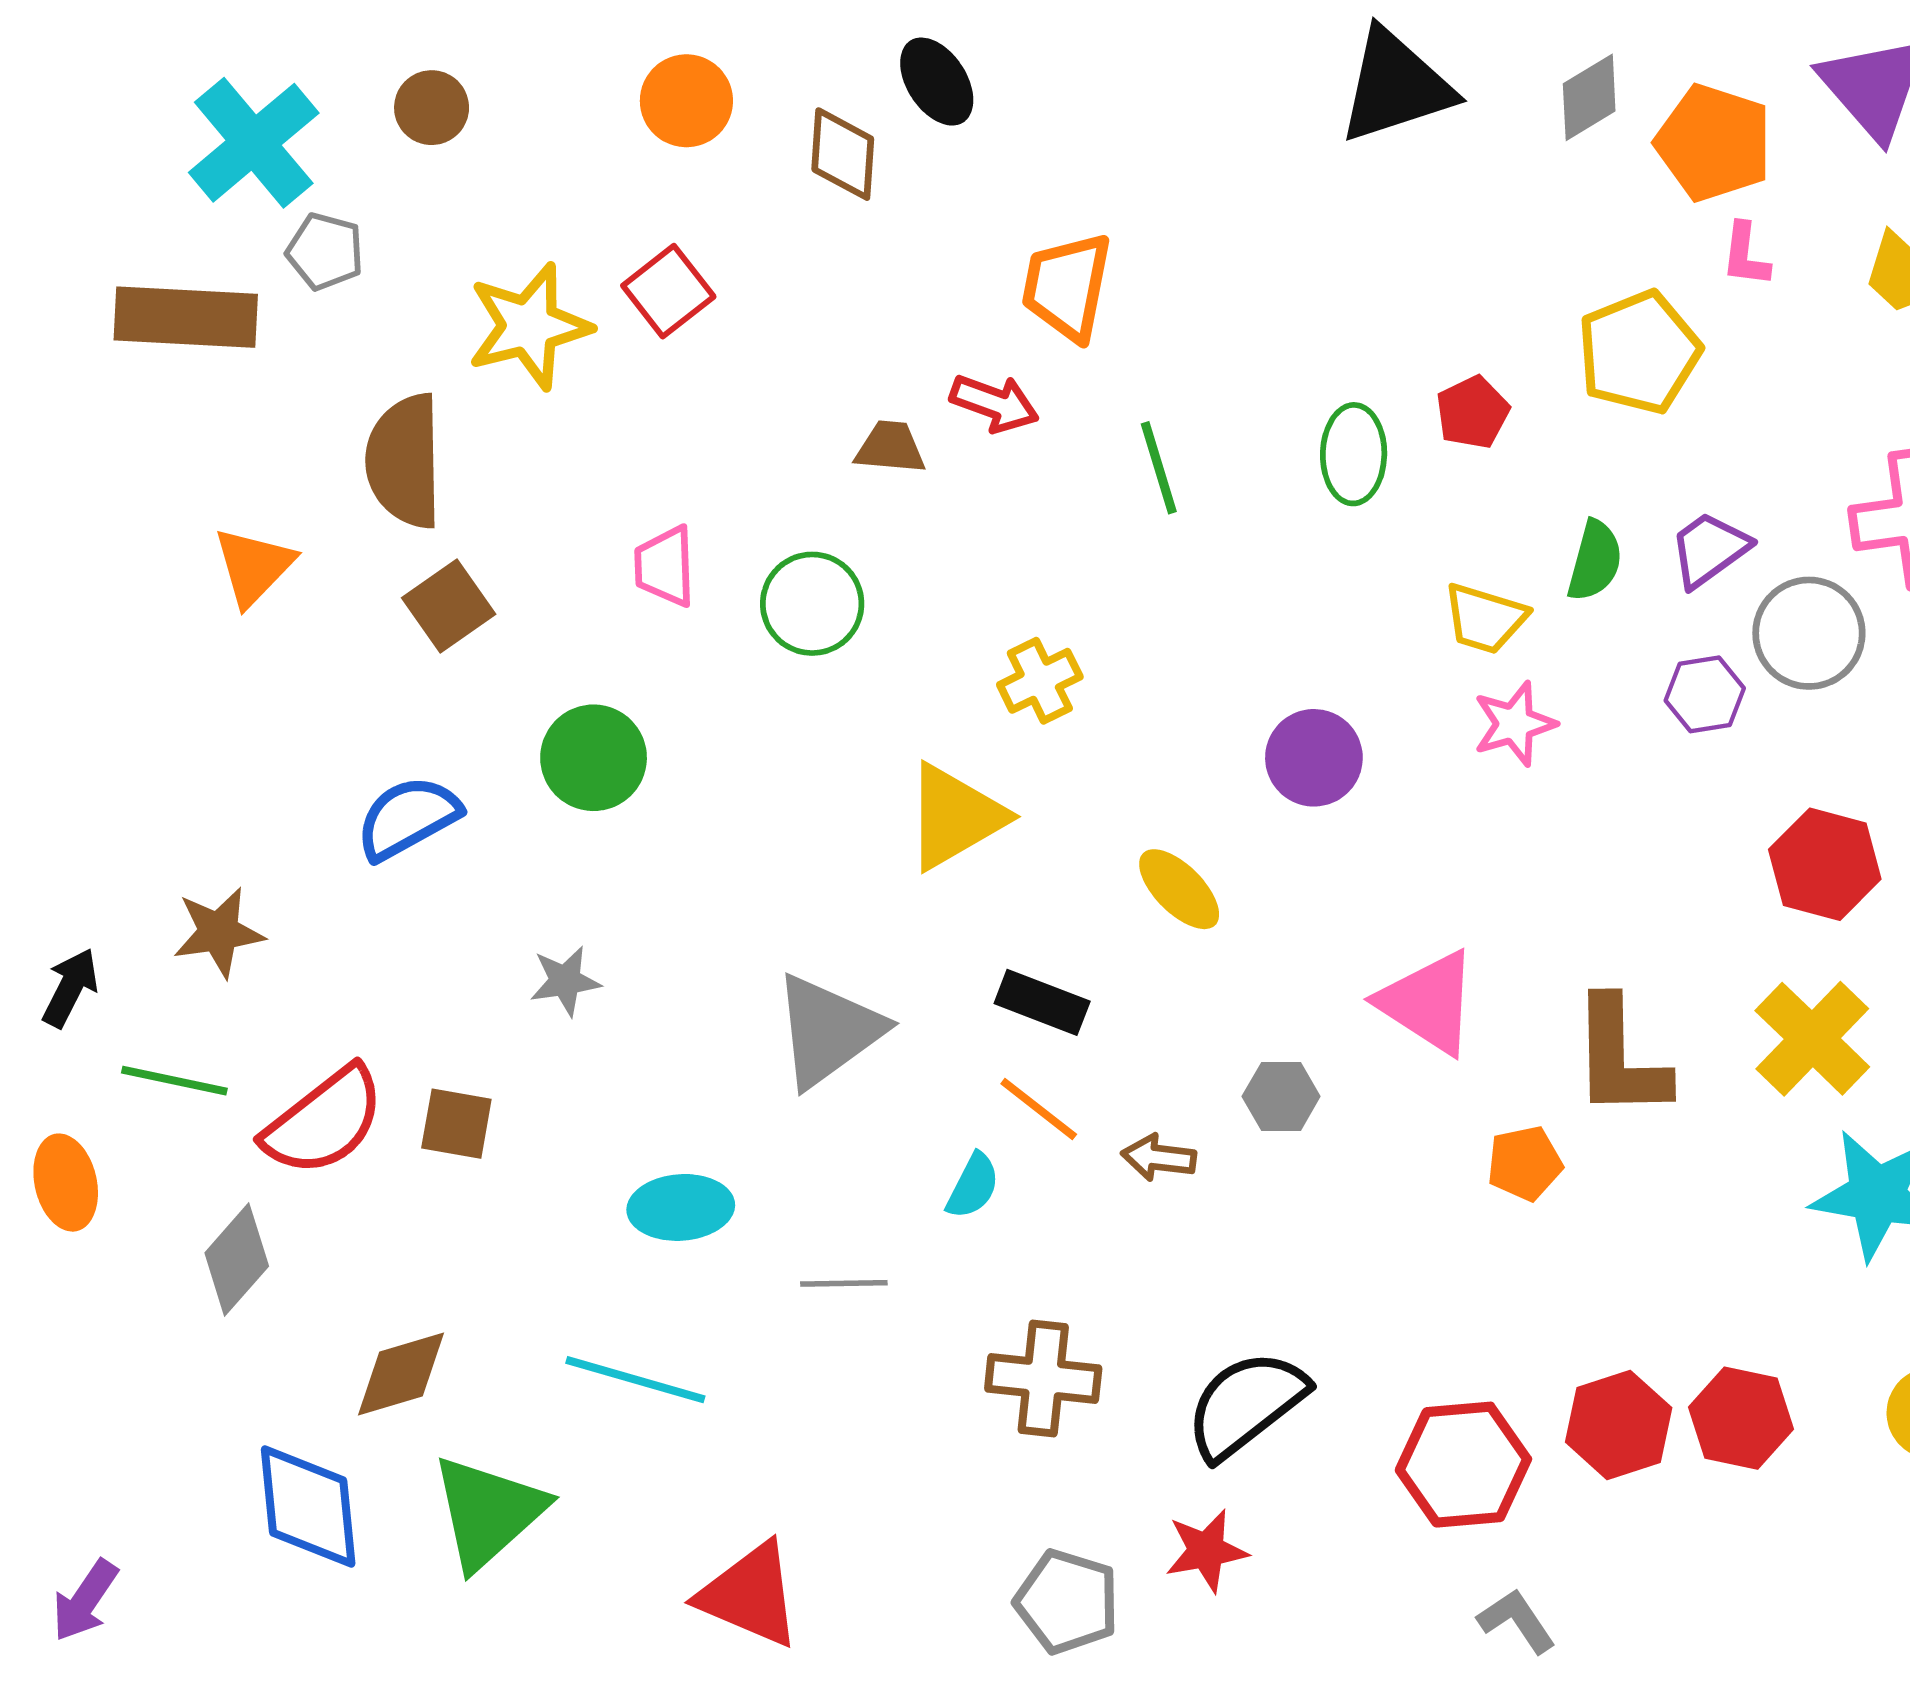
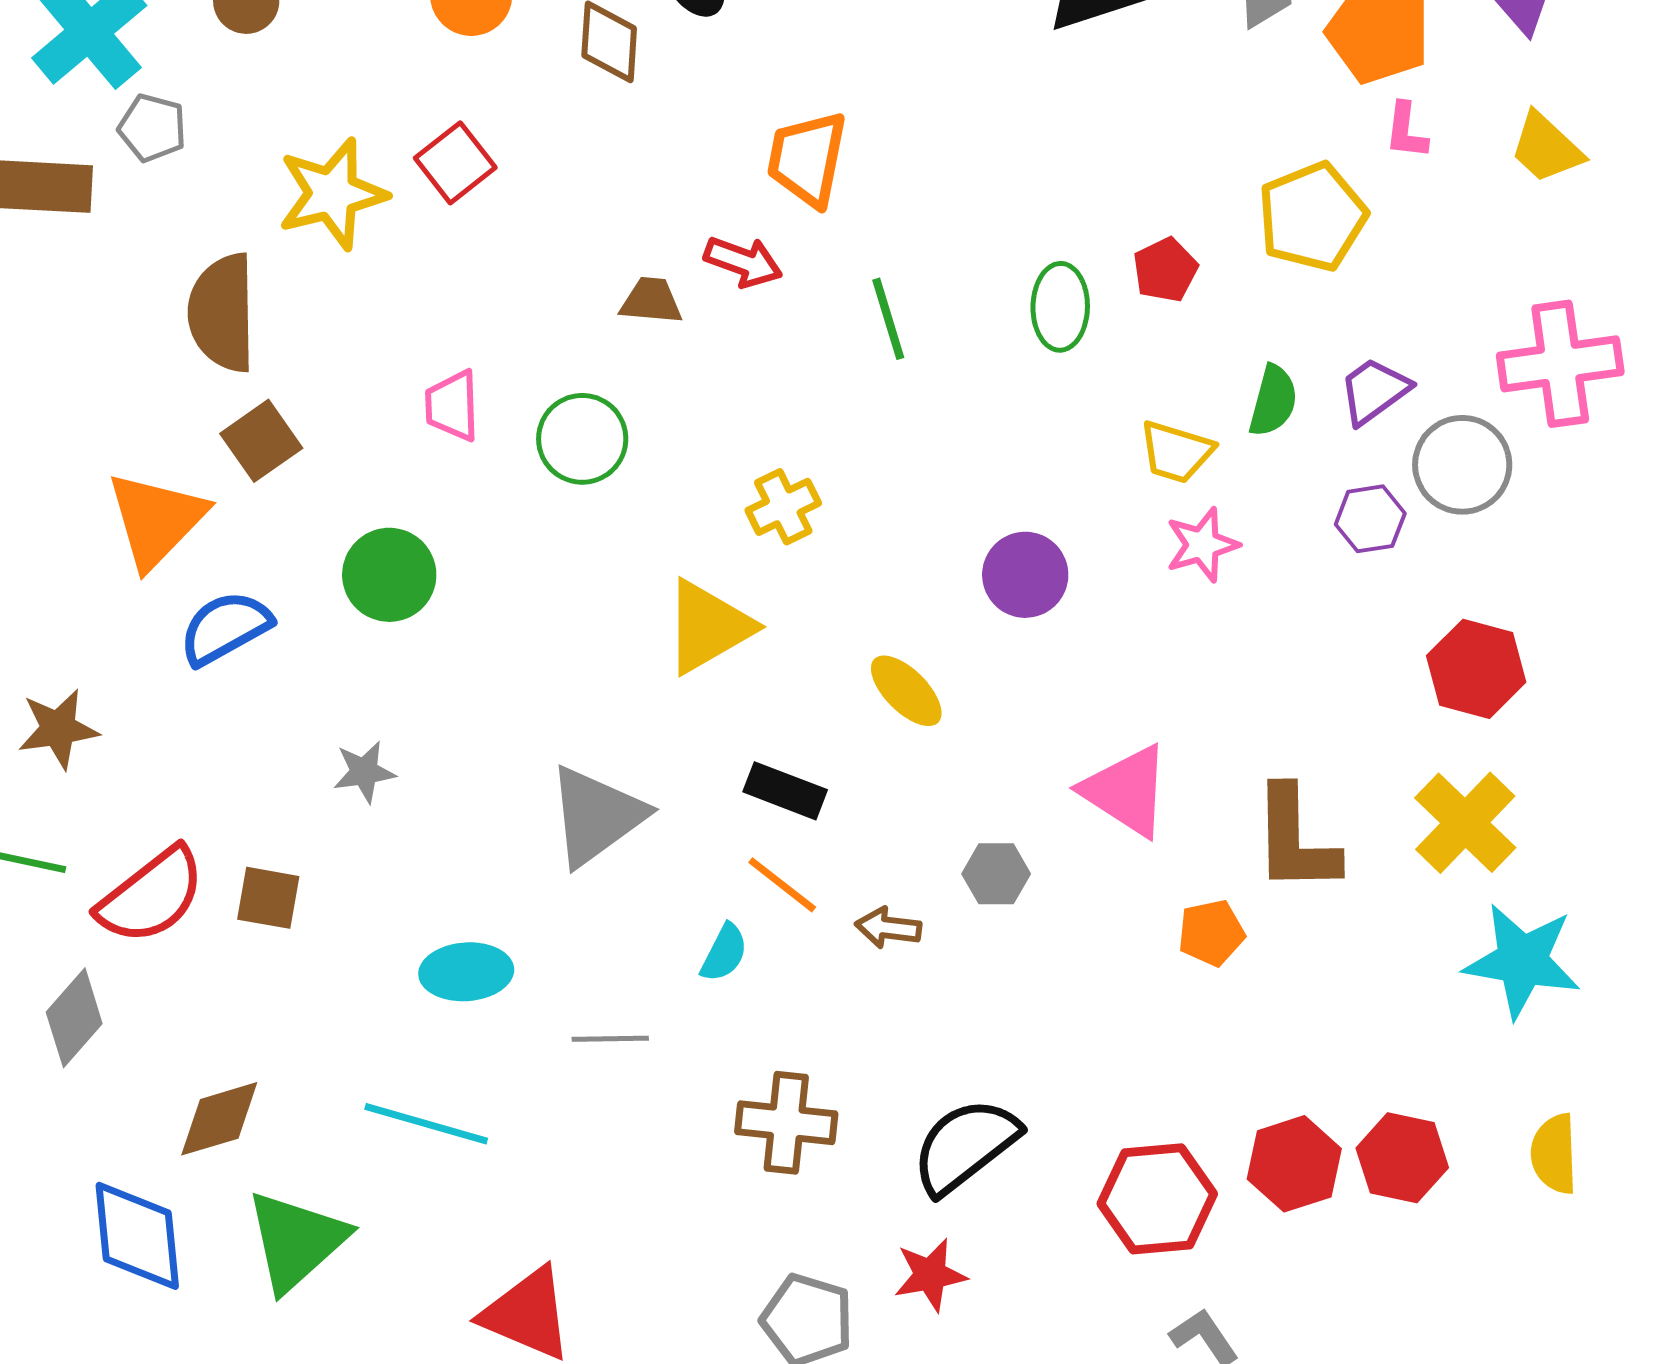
orange triangle: (254, 566) -> (156, 520), moved, size x1.4

